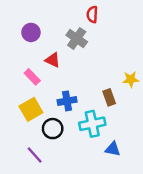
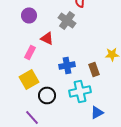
pink rectangle: (32, 77) -> (30, 52), turned 72
blue cross: (67, 101) -> (67, 65), moved
blue triangle: (113, 149) -> (97, 112), turned -40

